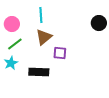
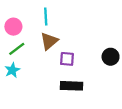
black circle: (99, 23) -> (111, 57), moved
black rectangle: (39, 72) -> (71, 86), moved

